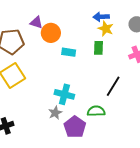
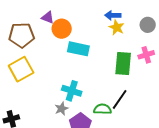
green rectangle: (99, 48) -> (123, 63), moved, size x1.6
cyan rectangle: (69, 52) -> (78, 49), size x1.5
black line: (113, 86) -> (120, 99), moved

